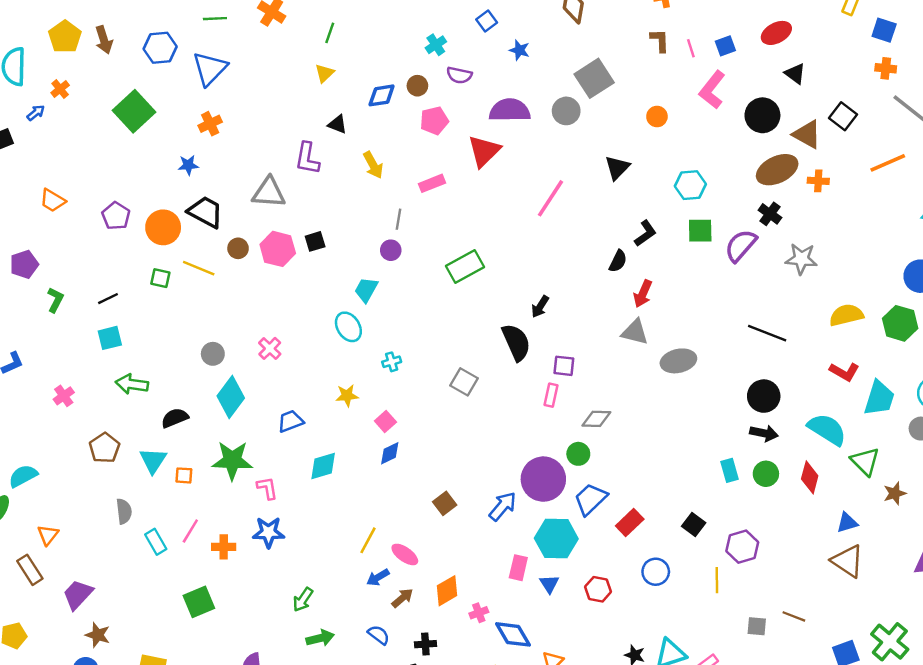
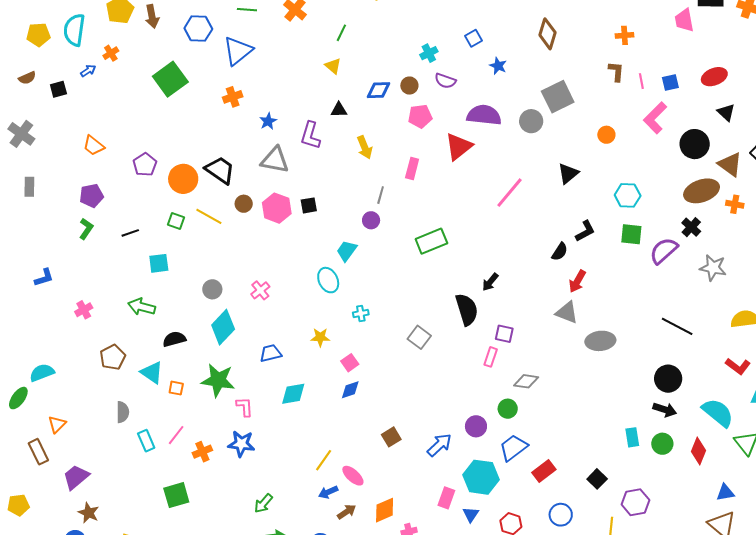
yellow triangle: (324, 73) -> (333, 66), turned -42
black triangle: (337, 124) -> (339, 110), turned -30
blue star: (188, 165) -> (268, 121), moved, turned -30
pink rectangle: (432, 183) -> (412, 168), turned -60
purple pentagon: (24, 264) -> (91, 196), moved
cyan square: (110, 338) -> (159, 263), moved
cyan triangle: (153, 460) -> (152, 372), turned -35
purple circle: (543, 479) -> (476, 426), size x0.6
orange cross: (224, 547) -> (202, 452), turned -30

